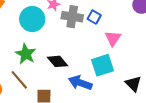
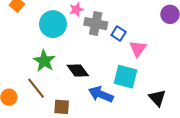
blue square: (94, 17) -> (119, 34), moved
cyan square: (102, 65) -> (125, 77), turned 30

